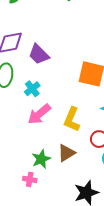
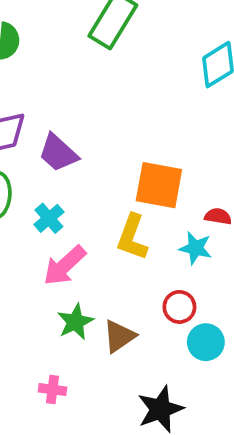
yellow L-shape: (72, 119) -> (132, 237), moved
green star: (41, 159) -> (75, 322), moved

